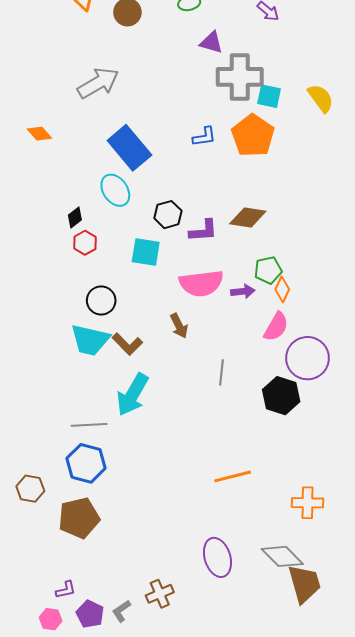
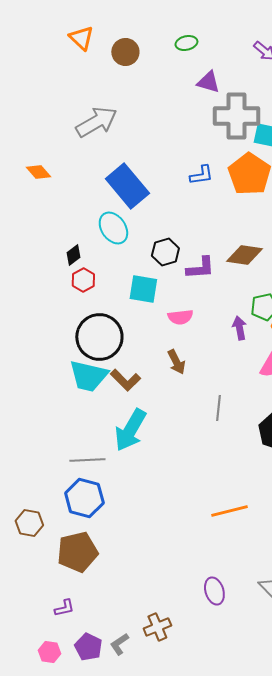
pink semicircle: (201, 283) -> (180, 317), moved, size x0.6
purple arrow: (243, 291) -> (239, 328), turned -95
black circle: (101, 300) -> (99, 337), size x1.6
purple ellipse: (217, 557) -> (214, 591), size x0.7
purple L-shape: (66, 590) -> (64, 608), moved

